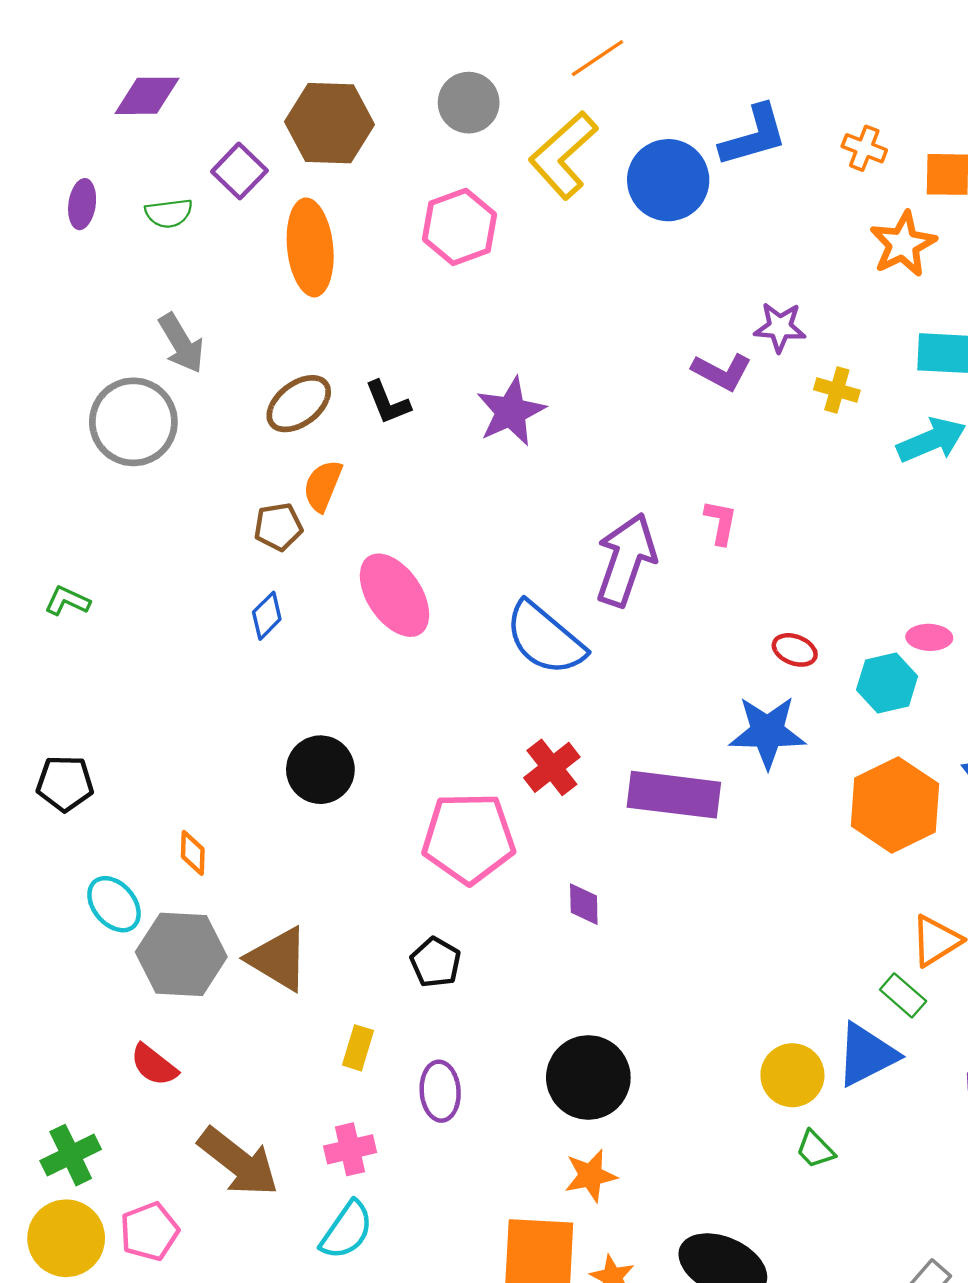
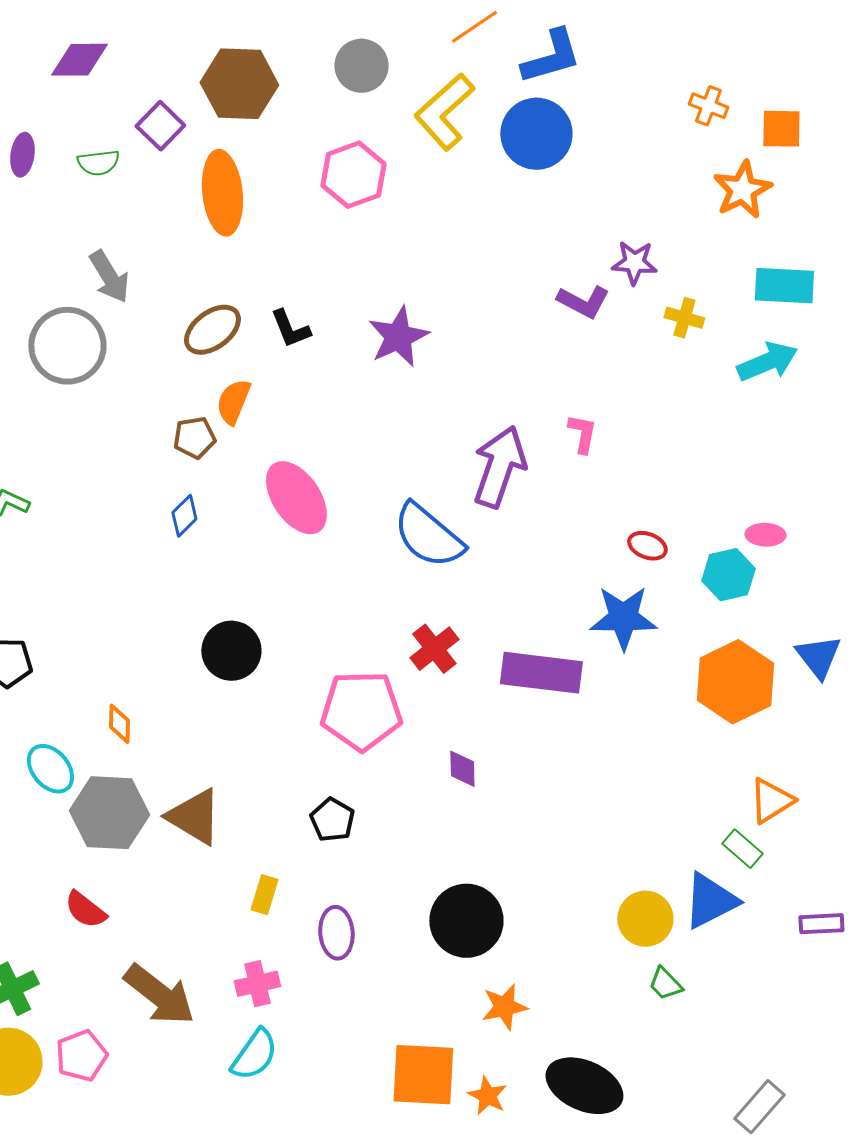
blue L-shape: (754, 136) -> (551, 57), moved
orange star: (591, 1176) -> (504, 1007), moved

